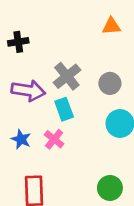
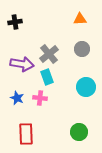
black cross: (18, 42) -> (15, 22), moved
gray circle: (110, 83) -> (82, 49), moved
pink cross: (54, 139) -> (40, 98), turned -32

